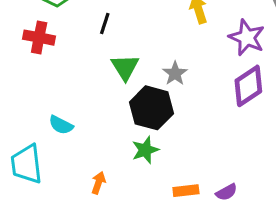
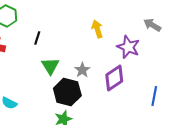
purple diamond: (248, 86) -> (114, 78), moved

